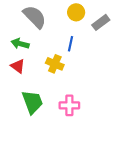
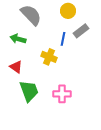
gray rectangle: (101, 22) -> (81, 31), moved
red triangle: (18, 66) -> (16, 67), moved

